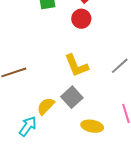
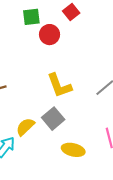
red circle: (81, 19) -> (50, 35), moved

